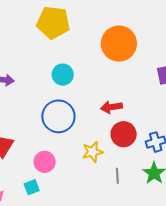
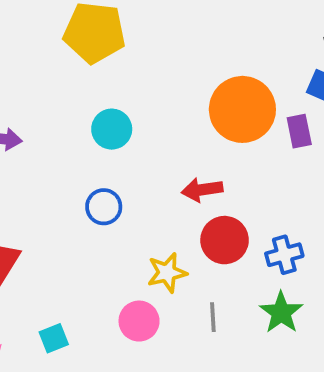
orange circle: (119, 44) -> (242, 109), moved
blue circle: (58, 116) -> (104, 207), size x0.6
pink circle: (45, 162) -> (139, 321), moved

